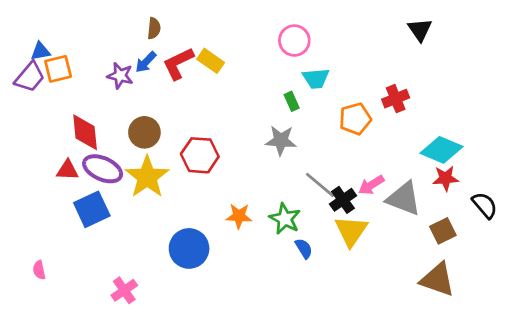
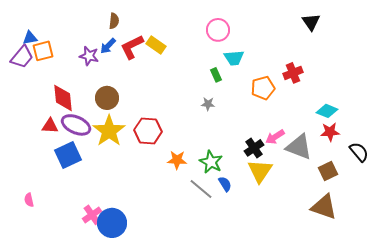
gray star: (281, 140) -> (208, 104), size x0.6
cyan diamond: (442, 150) -> (327, 111), size x0.7
red hexagon: (200, 155) -> (148, 131), moved
gray line: (320, 185) -> (201, 189), moved
blue circle: (189, 248) -> (112, 223), moved

